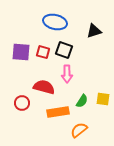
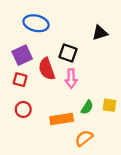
blue ellipse: (55, 22) -> (36, 23), moved
purple square: (21, 52) -> (22, 55), turned -30
red square: (43, 52) -> (20, 80), moved
red semicircle: (44, 87) -> (47, 69), moved, turned -125

